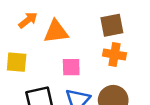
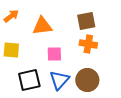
orange arrow: (28, 20) -> (11, 16), moved

